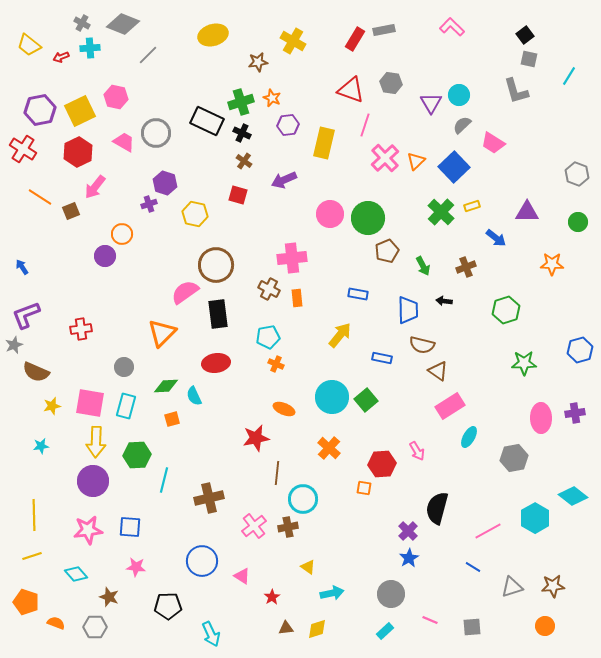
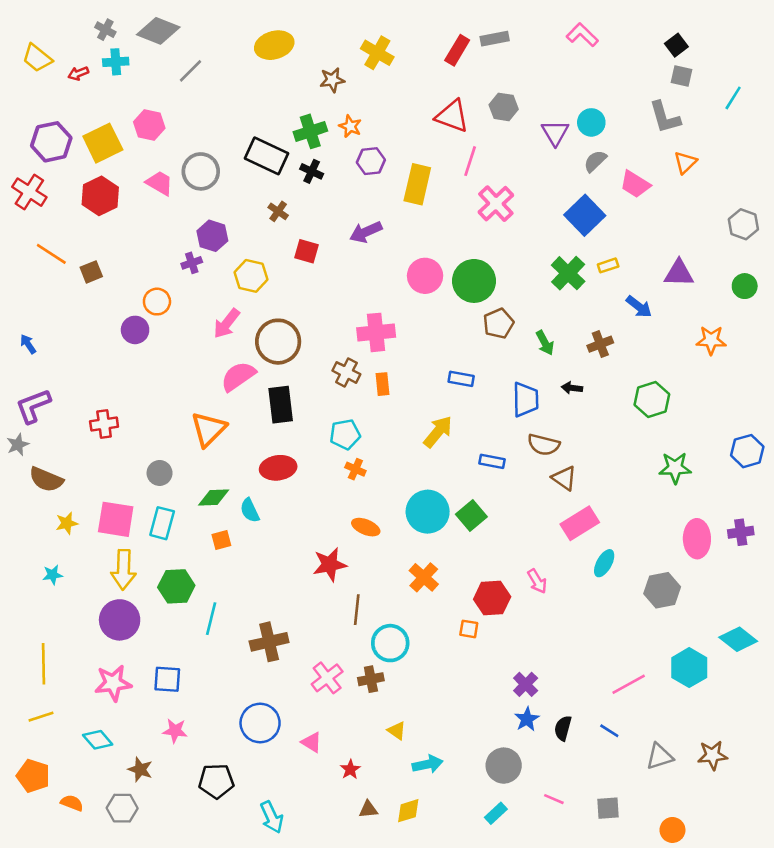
brown cross: (244, 161) -> (278, 211), moved
orange triangle: (416, 161) -> (685, 162), moved
pink arrow: (95, 187) -> (227, 323), moved
black semicircle: (437, 508) -> (563, 728), moved, size x0.6
orange circle: (545, 626) -> (672, 830), moved

